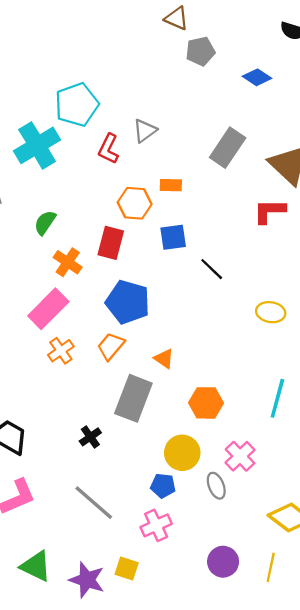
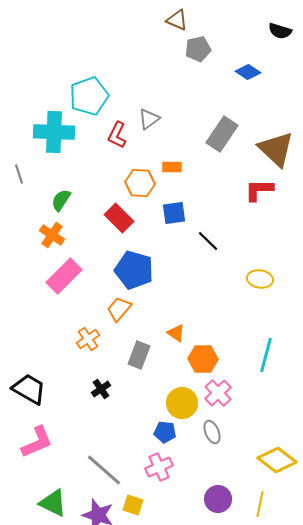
cyan cross: (37, 145) -> (54, 132), turned 33
red rectangle: (111, 243) -> (119, 218), turned -60
orange cross: (68, 262) -> (52, 235), moved
orange cross: (61, 351) -> (88, 339), moved
orange triangle: (164, 359) -> (176, 333), moved
gray rectangle: (133, 398) -> (139, 355), size x0.7
pink cross: (240, 456) -> (218, 393), moved
gray line: (94, 503) -> (104, 470), moved

